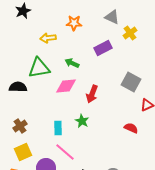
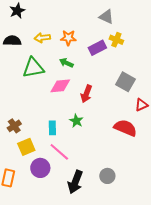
orange star: (74, 23) -> (68, 38), moved
yellow cross: (130, 33) -> (116, 40), moved, turned -32
black semicircle: (18, 87) -> (12, 41), moved
red semicircle: (131, 128) -> (125, 128), size x1.6
yellow square: (23, 152) -> (26, 147), moved

